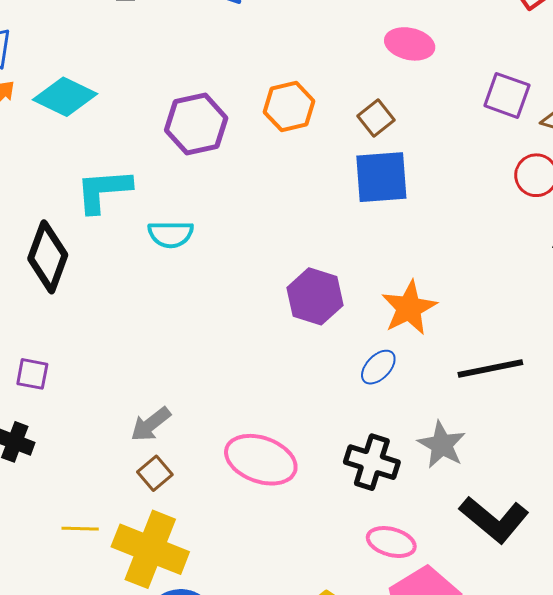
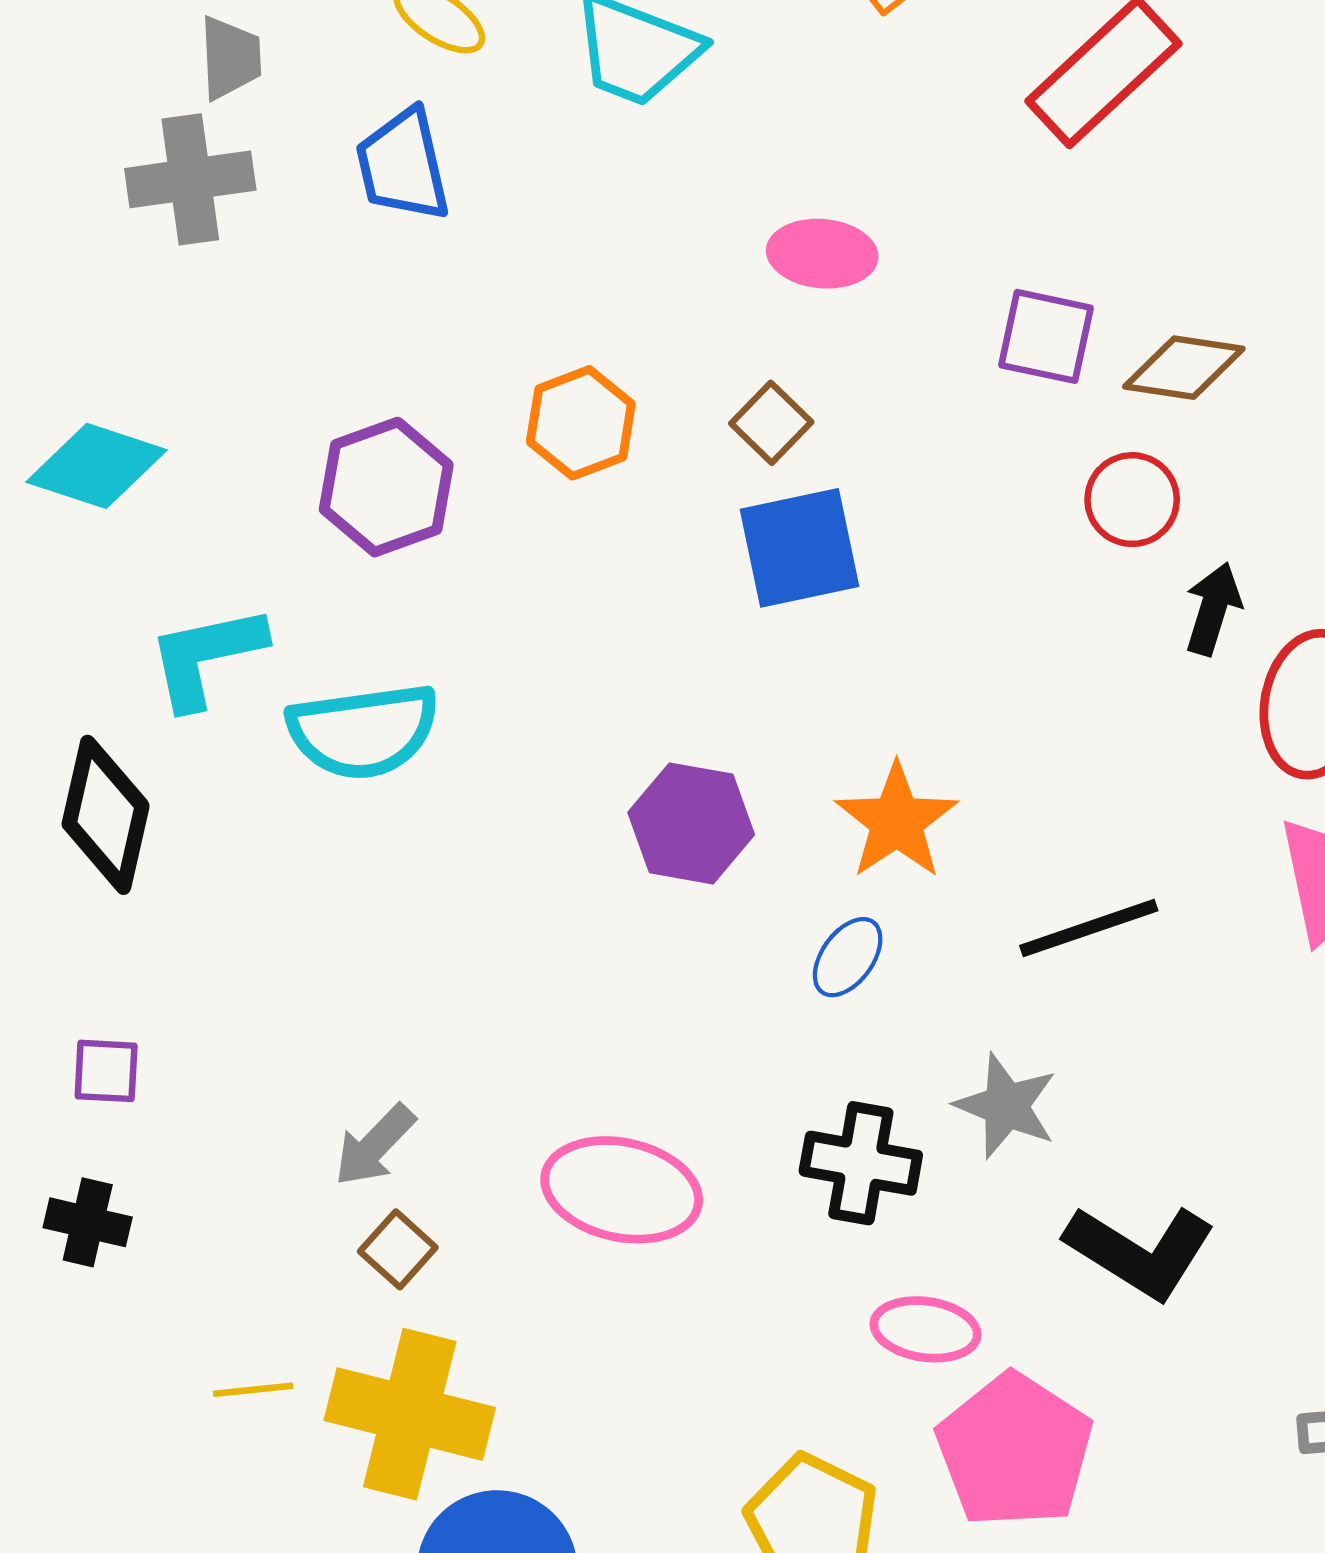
cyan semicircle: (171, 234) -> (363, 731), size x1.5

